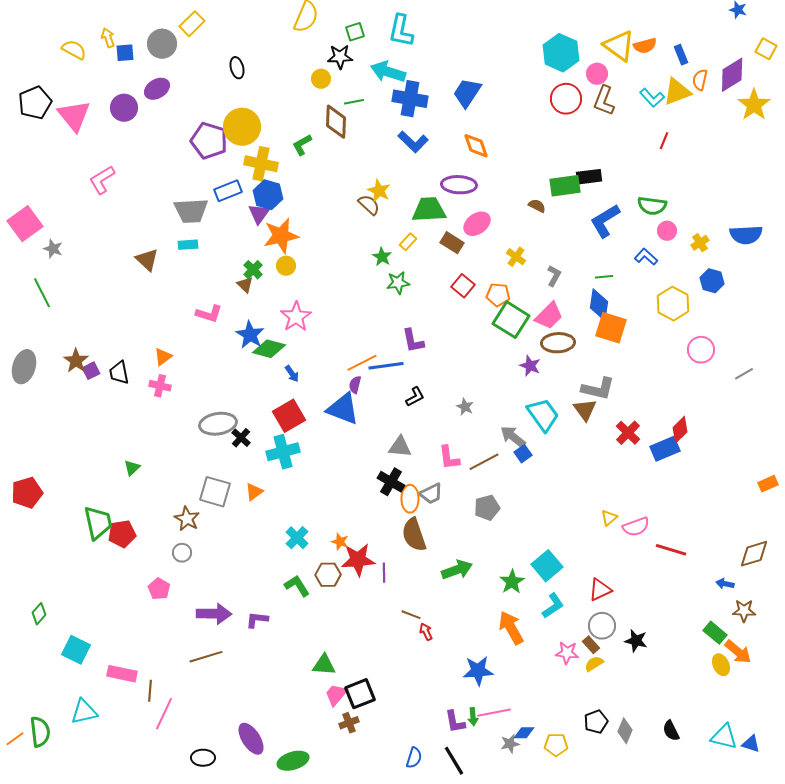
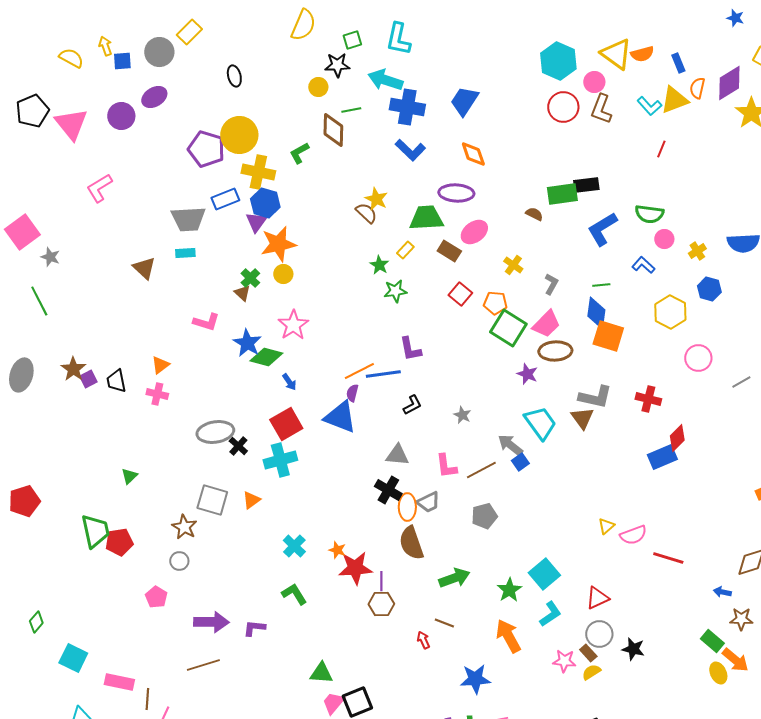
red cross: (628, 433) -> (648, 399), moved, turned -30
brown hexagon: (328, 575) -> (381, 604), moved
brown line: (411, 615) -> (444, 623), moved

